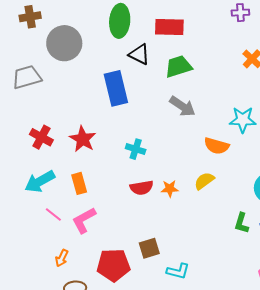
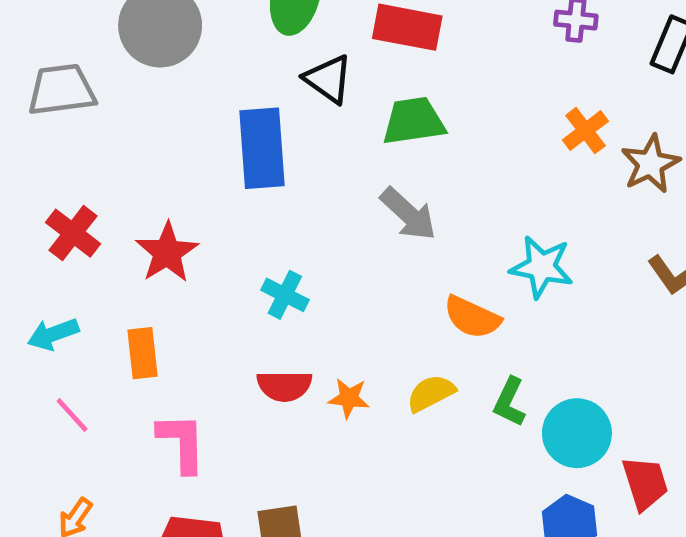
cyan arrow: (40, 181) -> (53, 334), size x0.7
pink L-shape: (84, 220) -> (182, 443), moved, turned 108
green L-shape: (242, 223) -> (509, 402), moved

